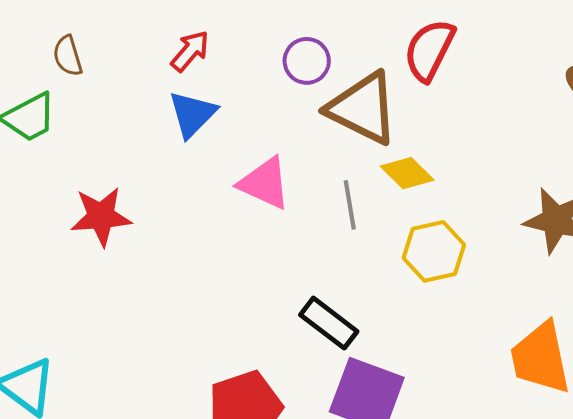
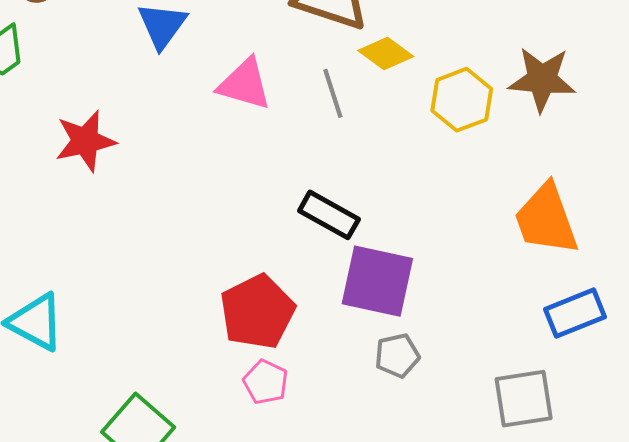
yellow hexagon: (434, 251) -> (462, 100), moved

